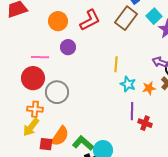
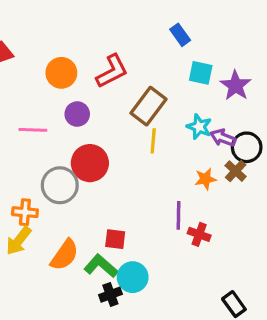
cyan square: (154, 16) -> (201, 73), moved, turned -35
brown rectangle: (126, 18) -> (148, 106), moved
red circle: (33, 78) -> (90, 163), moved
cyan star: (128, 84) -> (199, 127), moved
red square: (46, 144) -> (115, 239), moved

